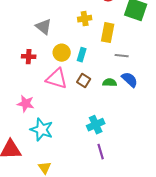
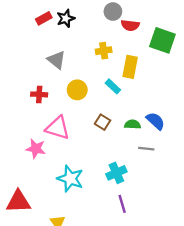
cyan rectangle: (82, 55) -> (113, 86), moved, turned -64
gray line: (122, 56) -> (146, 149), moved
pink triangle: (57, 79) -> (58, 128), moved
cyan star: (42, 130) -> (70, 179), moved

